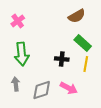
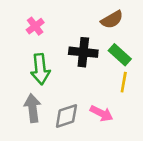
black cross: (62, 59) -> (83, 52), moved, size x1.5
gray arrow: (16, 84) -> (33, 108), size x1.5

